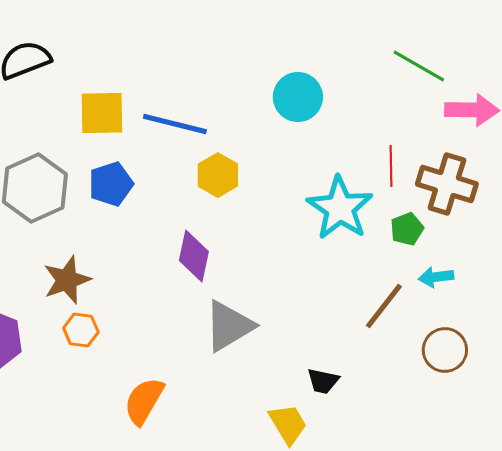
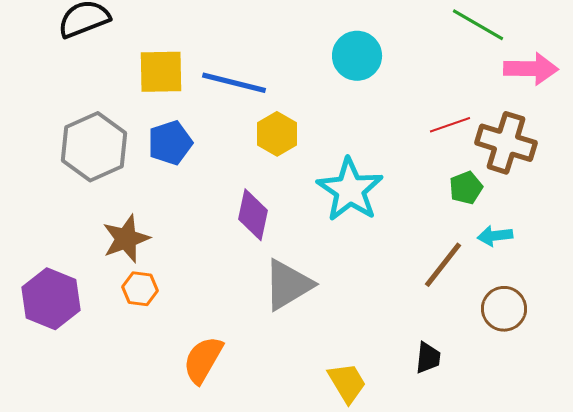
red line: (391, 166) -> (450, 125), turned 72
cyan star: (340, 208) -> (350, 190), moved
black trapezoid: (323, 381) -> (428, 358), moved, turned -96

